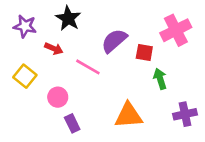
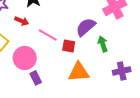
purple semicircle: (114, 41) -> (86, 27), moved
red square: (144, 52) -> (69, 46), moved
pink circle: (58, 97) -> (25, 58), size x1.5

